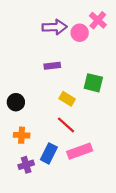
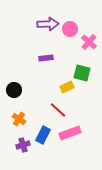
pink cross: (98, 20) -> (89, 42), moved
yellow rectangle: (67, 99) -> (67, 87), moved, turned -56
orange cross: (22, 135) -> (19, 119), turned 32

